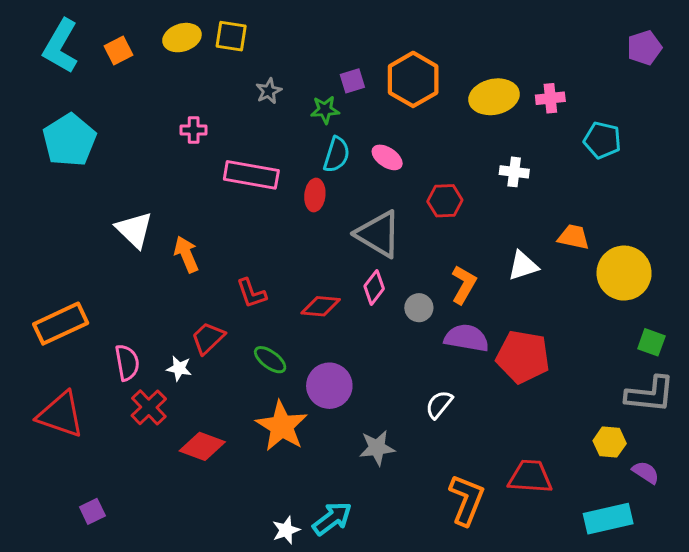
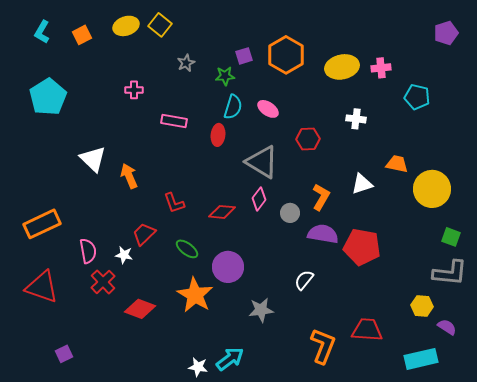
yellow square: (231, 36) -> (160, 25), turned 30
cyan L-shape: (61, 46) -> (42, 32), size x0.6
pink rectangle: (251, 175) -> (174, 121), size x0.7
white star: (286, 530) -> (198, 367), turned 30

